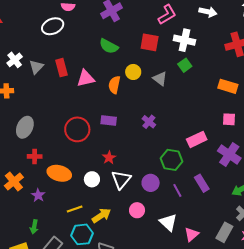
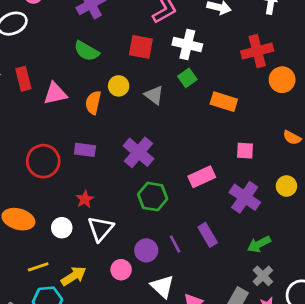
orange rectangle: (228, 86) -> (224, 102), moved
purple cross: (149, 122) -> (138, 152), size x1.6
green hexagon: (171, 160) -> (153, 197), moved
purple circle: (151, 183) -> (146, 250), moved

